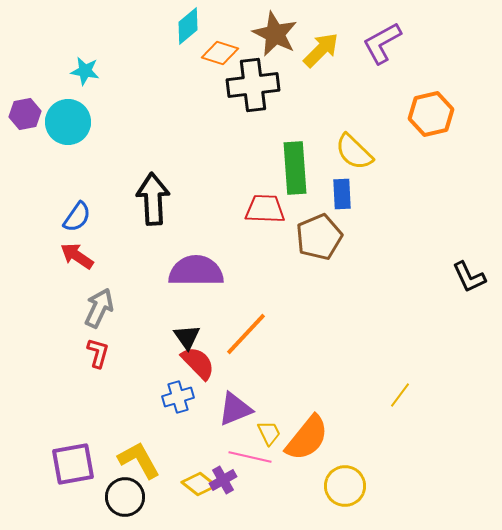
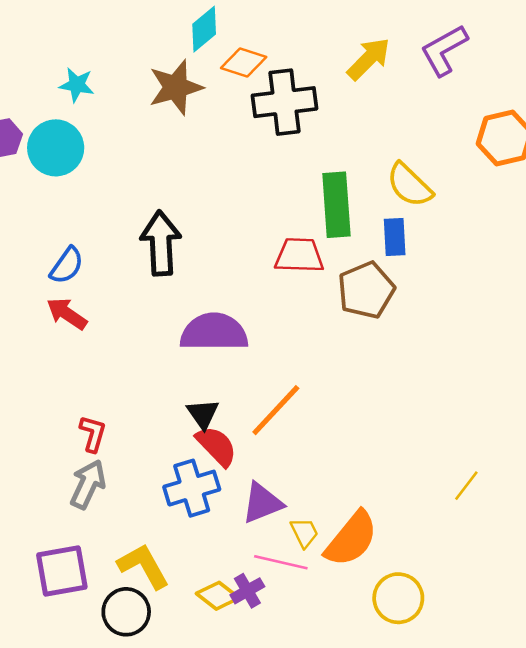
brown star: (275, 34) -> (176, 87), moved, turned 30
gray arrow: (99, 308) -> (88, 484), moved
blue cross: (178, 397) -> (192, 488), size x1.4

